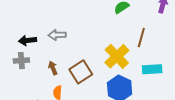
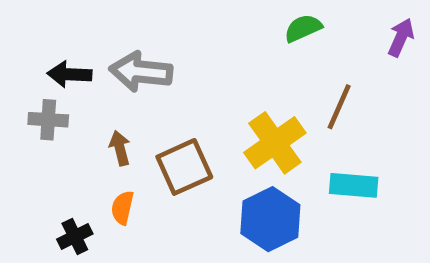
gray arrow: (57, 35) -> (141, 72), size x1.4

